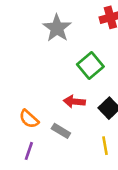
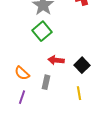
green square: (90, 65) -> (42, 31), moved
gray rectangle: (61, 131) -> (46, 82), turned 72

